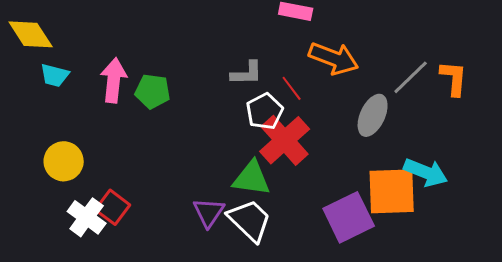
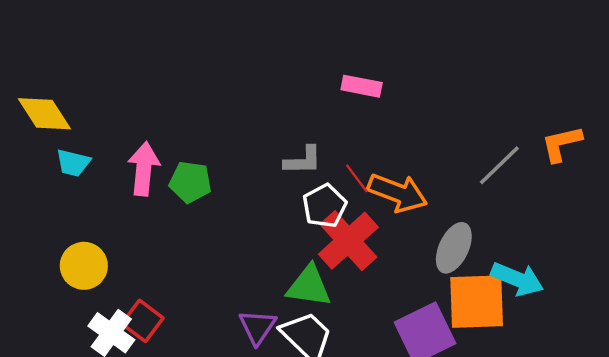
orange arrow: (334, 58) -> (398, 193), moved
orange L-shape: (454, 78) -> (562, 144), moved, turned -108
gray ellipse: (373, 115) -> (454, 248), moved

